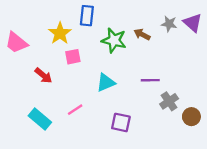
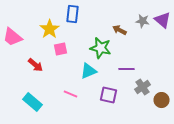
green star: (114, 40) -> (100, 48), moved
pink line: (75, 110) -> (70, 94), moved, turned 56
purple square: (121, 122) -> (108, 95), moved

